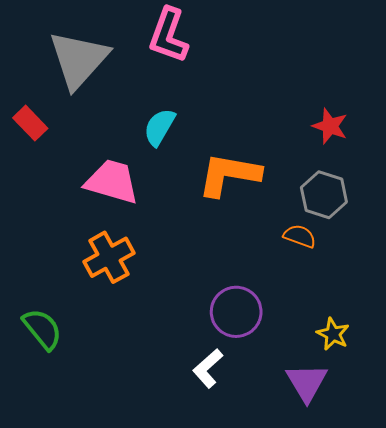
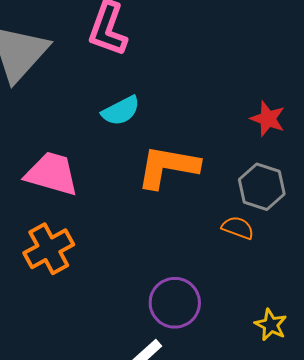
cyan semicircle: (159, 127) -> (121, 111), moved, turned -147

